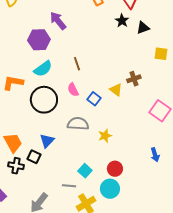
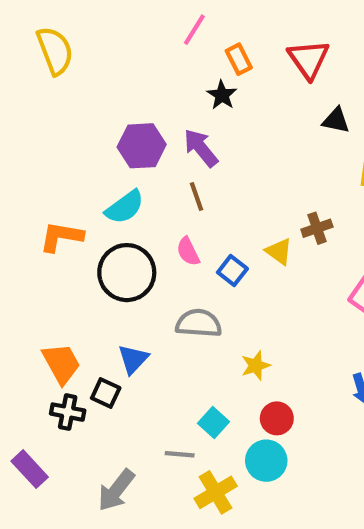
purple arrow: (58, 21) -> (201, 148), moved
black star: (122, 21) -> (222, 95), moved
black triangle: (143, 28) -> (336, 120), turned 32
purple hexagon: (39, 40) -> (142, 146), moved
yellow star: (105, 136) -> (256, 366), moved

